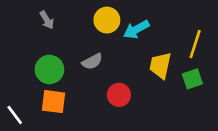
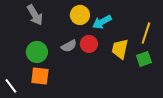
gray arrow: (47, 20) -> (35, 15), size x1.5
red circle: (119, 95) -> (89, 44), moved

